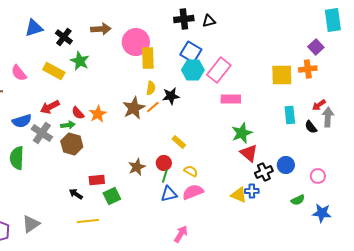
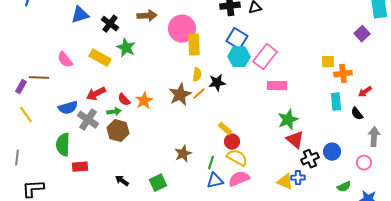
orange cross: (308, 69) -> (343, 74), moved
yellow square: (282, 75) -> (328, 62), size x0.6
gray arrow: (328, 117) -> (374, 137), moved
red circle: (164, 163) -> (232, 142), moved
yellow semicircle: (191, 171) -> (237, 158), size x1.5
red rectangle: (97, 180) -> (80, 167), moved

